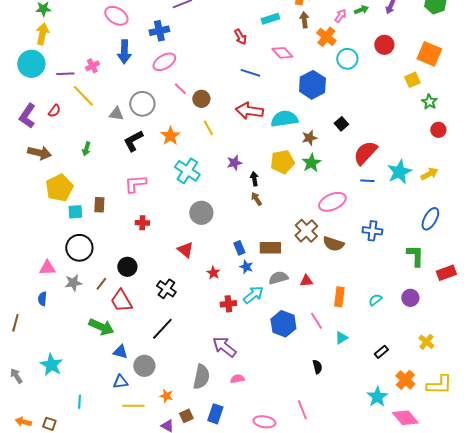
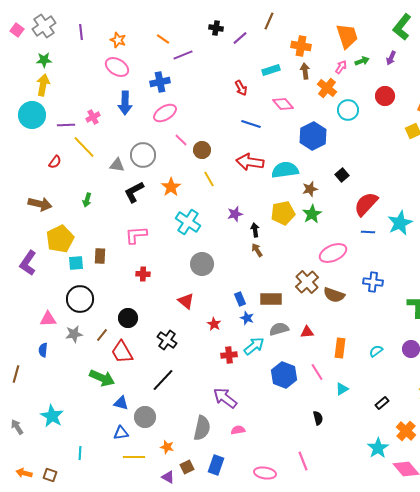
purple L-shape: (27, 116) -> (28, 263), moved

